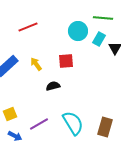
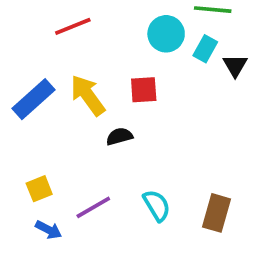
yellow arrow: (36, 64) -> (88, 95), size x1.6
cyan semicircle: (73, 123) -> (157, 205), size x0.7

